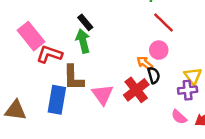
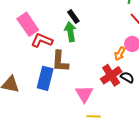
orange arrow: (145, 63) -> (120, 54), turned -104
black semicircle: (154, 75) -> (127, 77), moved, turned -48
pink triangle: (103, 95) -> (84, 94), moved

